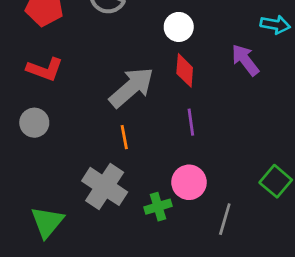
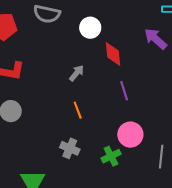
white circle: (179, 27) -> (90, 28), moved
gray arrow: (131, 87) -> (77, 73), size x0.5
gray cross: (105, 186) -> (70, 148), size x0.6

